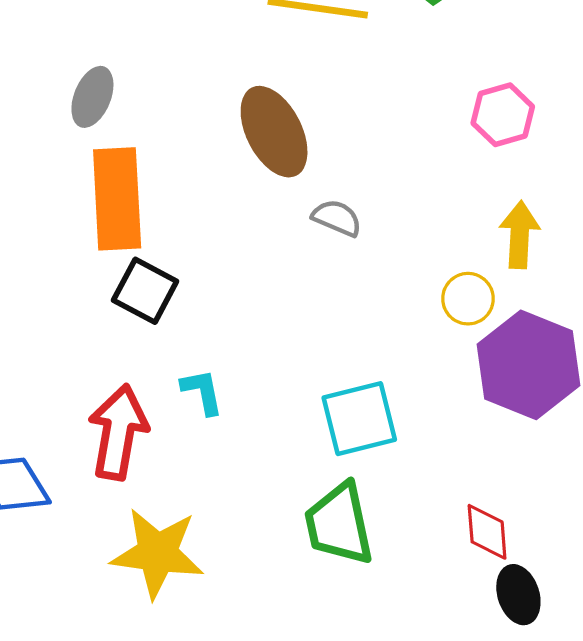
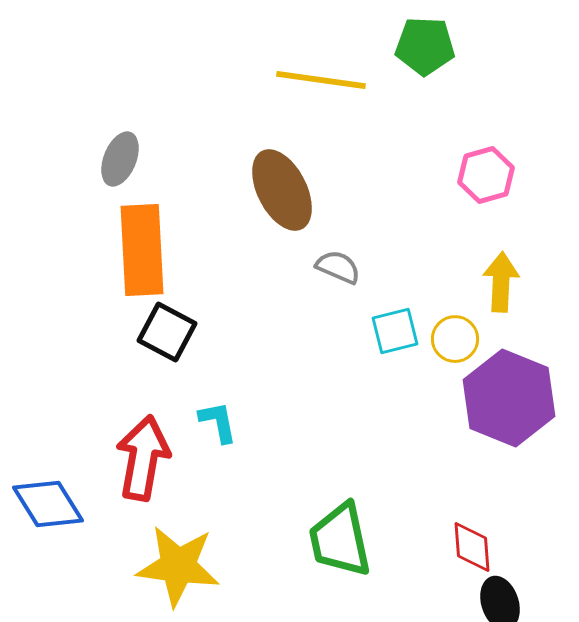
cyan square: (359, 419) -> (395, 331), moved, size x0.7

